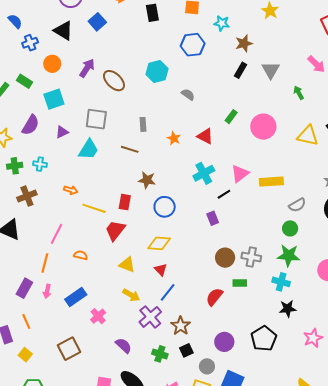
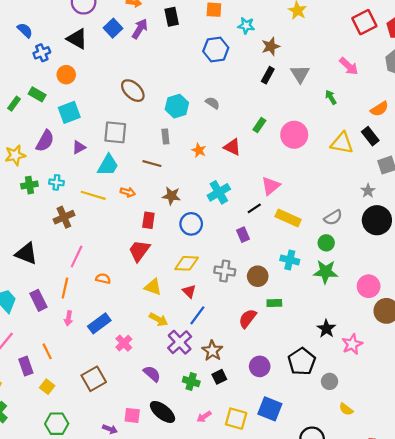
purple arrow: (87, 68) -> (140, 29), moved
cyan hexagon: (157, 72) -> (177, 106), moved
cyan cross: (204, 173) -> (219, 192), moved
yellow rectangle: (271, 182) -> (288, 218), moved, turned 30
orange arrow: (71, 190) -> (128, 192), moved
brown cross: (27, 196) -> (64, 217), moved
yellow line: (94, 208) -> (93, 195), moved
gray cross: (251, 257) -> (225, 271), moved
cyan cross: (281, 282) -> (290, 260), moved
purple rectangle: (24, 288) -> (38, 300), moved, turned -54
black star: (288, 309) -> (326, 329), turned -30
pink star: (313, 338) -> (352, 344), moved
gray circle: (207, 366) -> (330, 381), moved

